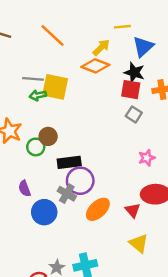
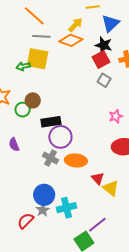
gray line: (33, 79) -> (41, 36), moved
red square: (131, 90) -> (101, 59), turned -36
gray cross: (67, 194) -> (51, 158), moved
orange ellipse: (98, 209) -> (76, 160), turned 50
red triangle: (133, 210) -> (98, 178), moved
blue circle: (44, 212) -> (44, 195), moved

